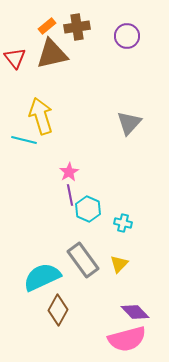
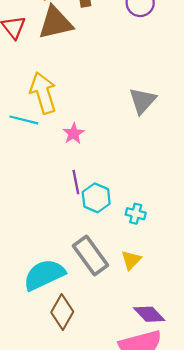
pink star: (69, 172) -> (74, 133), moved

